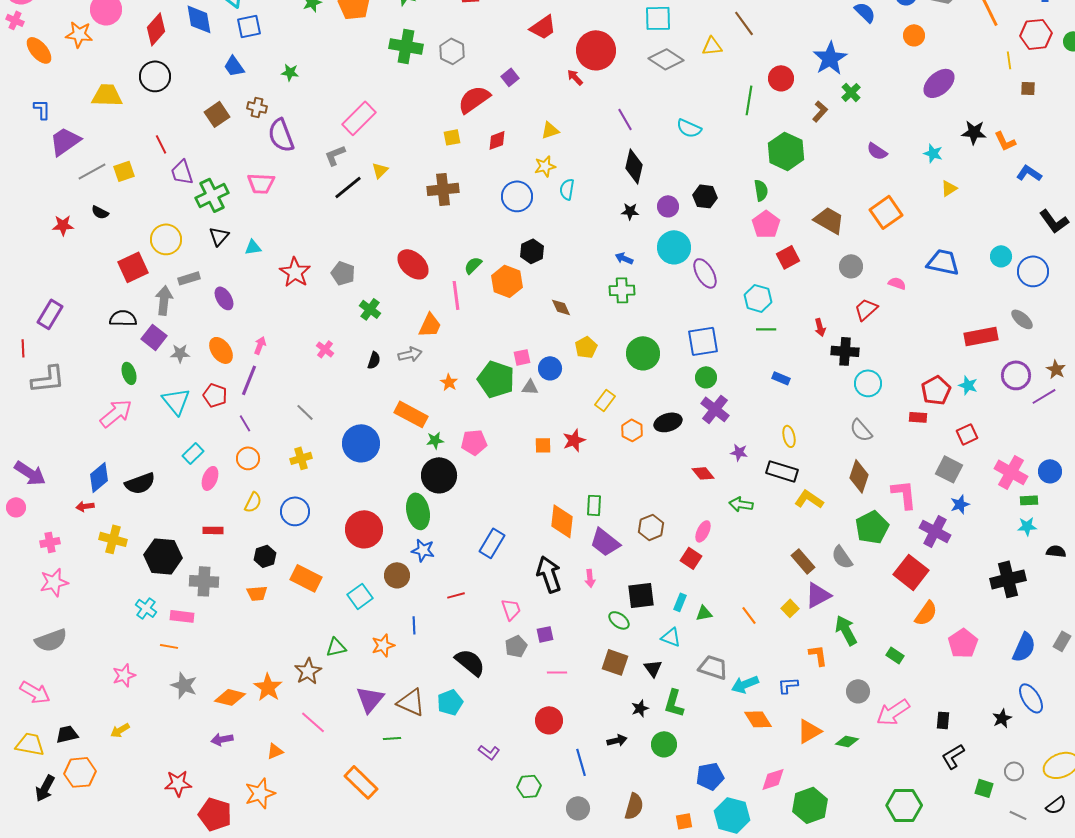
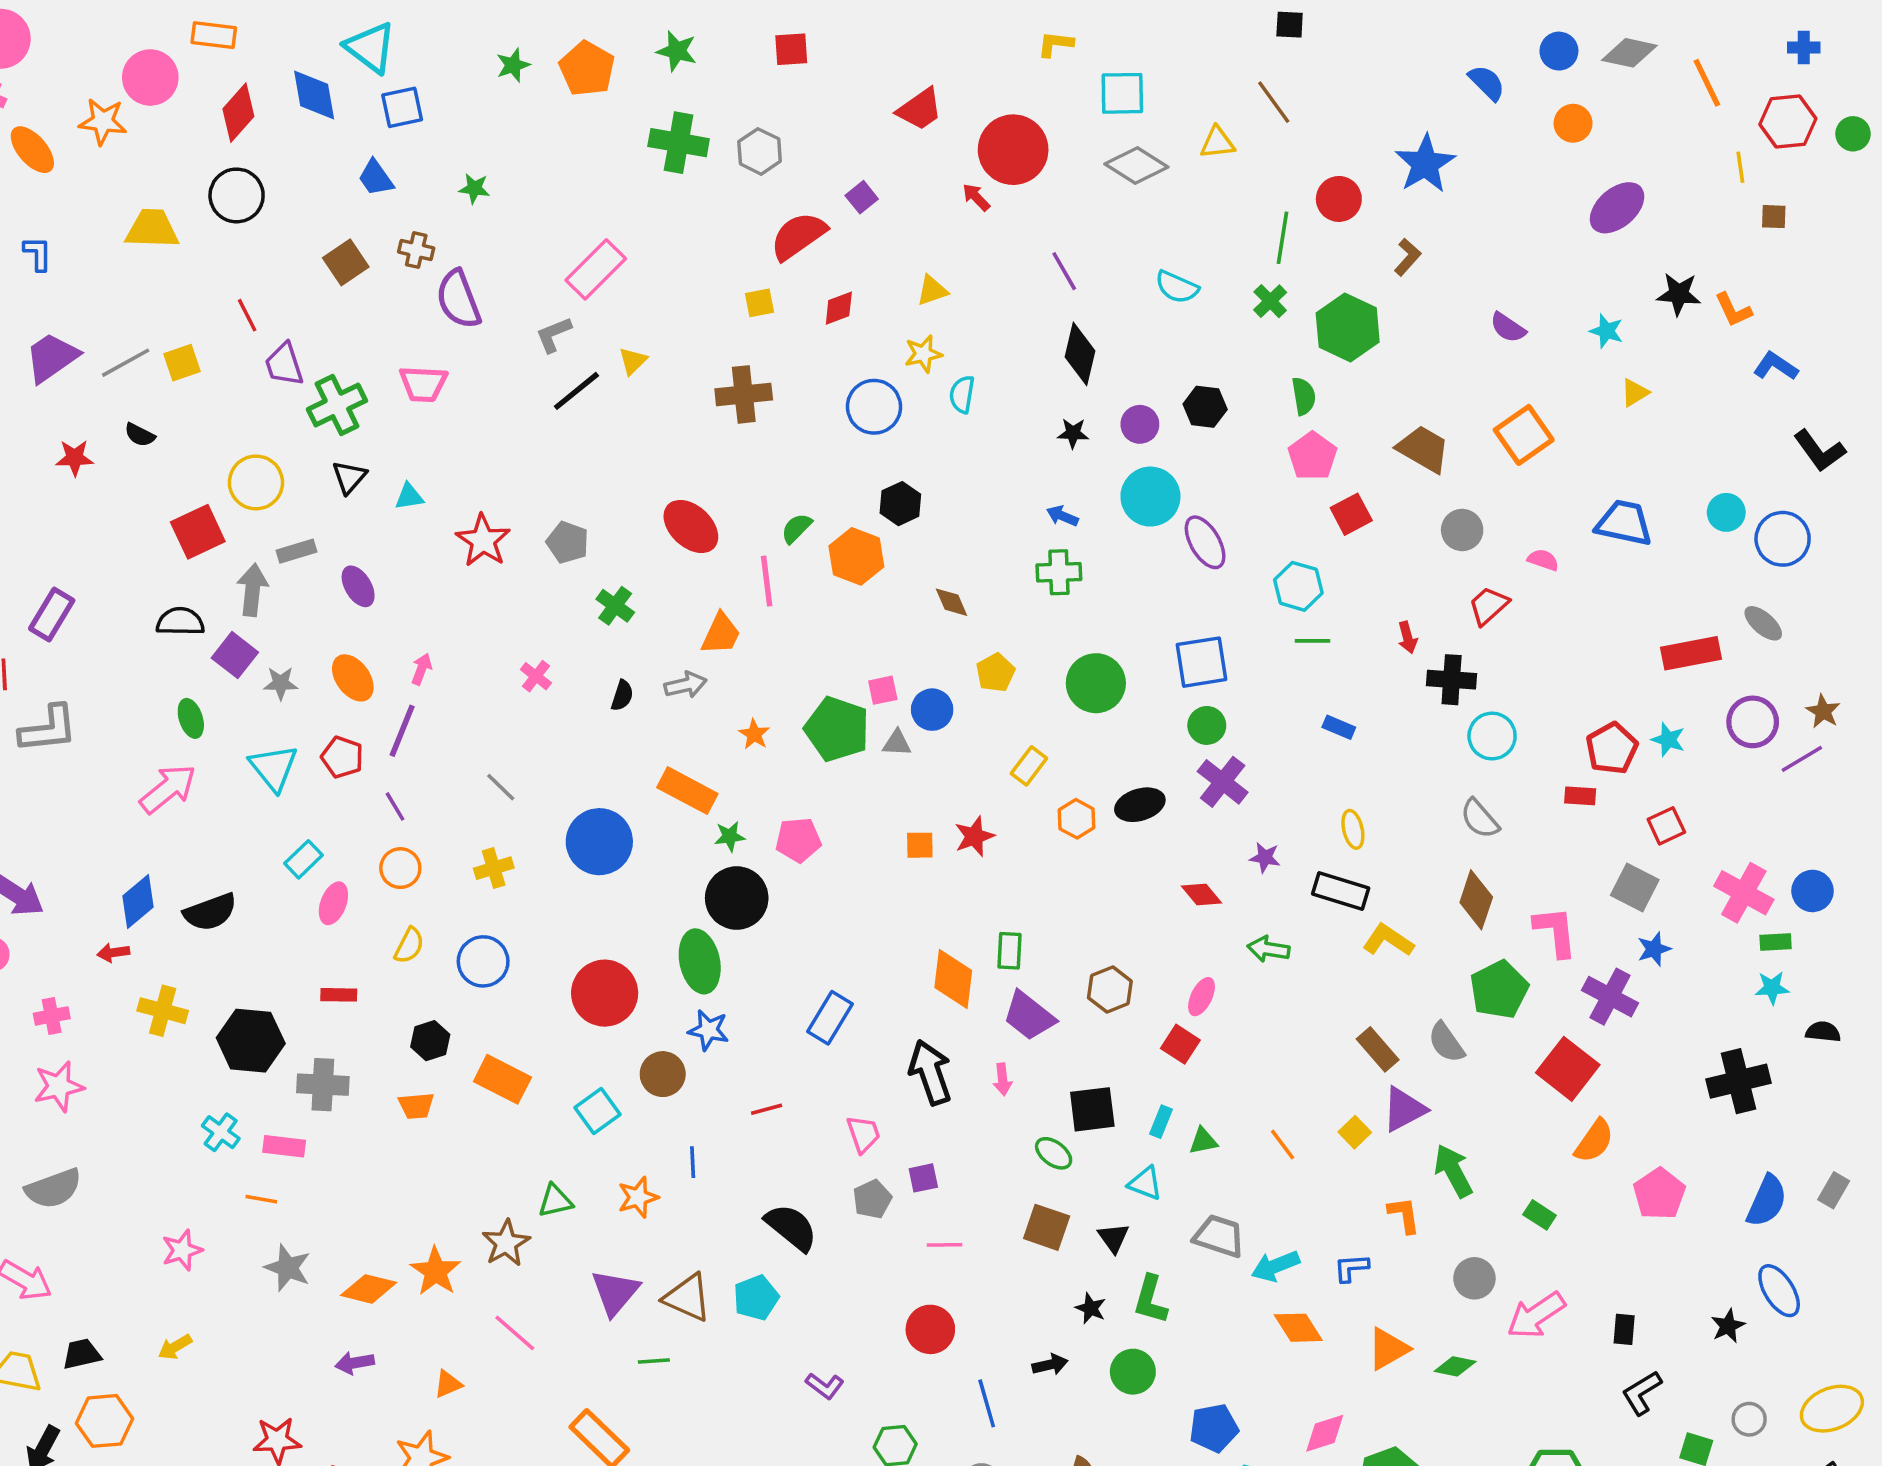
green cross: (851, 92) -> (1270, 301), moved
purple trapezoid: (65, 141) -> (52, 357), moved
black star: (640, 708) -> (1091, 1308), turned -30

